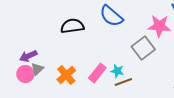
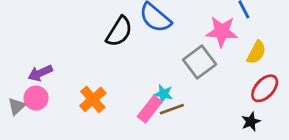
black semicircle: (72, 26) -> (119, 32), moved, turned 130
gray triangle: (37, 69) -> (17, 106), moved
pink rectangle: (97, 73) -> (150, 109), moved

